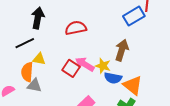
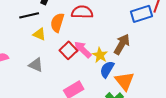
orange semicircle: (27, 72) -> (57, 23), moved
blue semicircle: (113, 78) -> (107, 69), turned 96
gray triangle: (34, 85) -> (36, 65), moved

